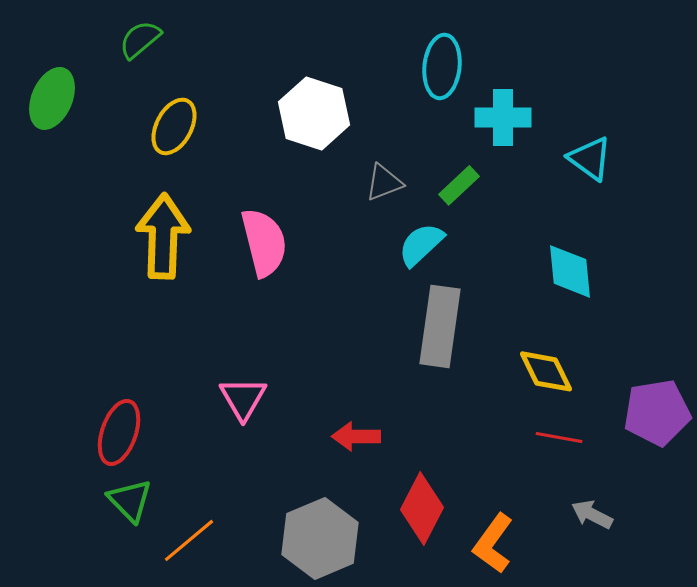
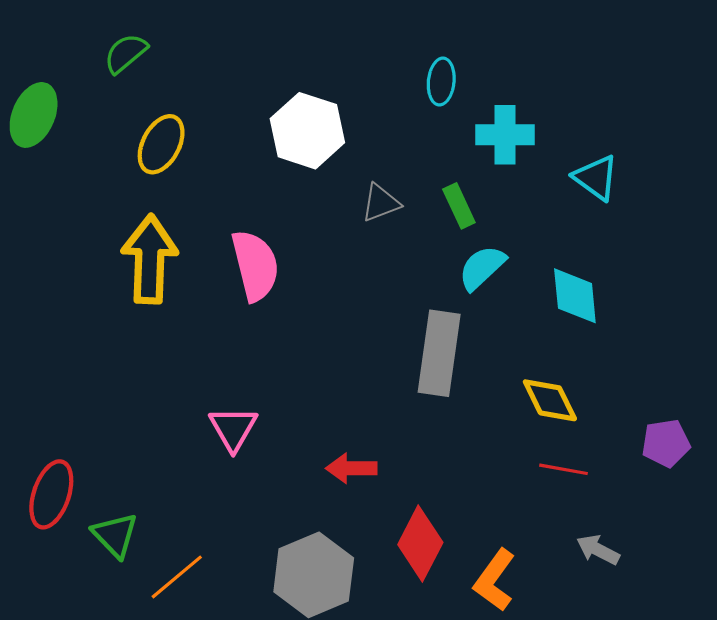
cyan ellipse: (442, 66) -> (441, 82), size x0.7
green rectangle: (459, 185) -> (459, 206), turned -72
cyan semicircle: (421, 244) -> (482, 268), moved
purple pentagon: (657, 412) -> (666, 443), size x0.7
red ellipse: (119, 432) -> (51, 494), moved

